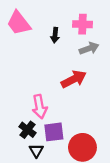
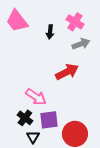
pink cross: (82, 24) -> (75, 22), turned 30
pink arrow: (40, 107) -> (36, 97), turned -45

